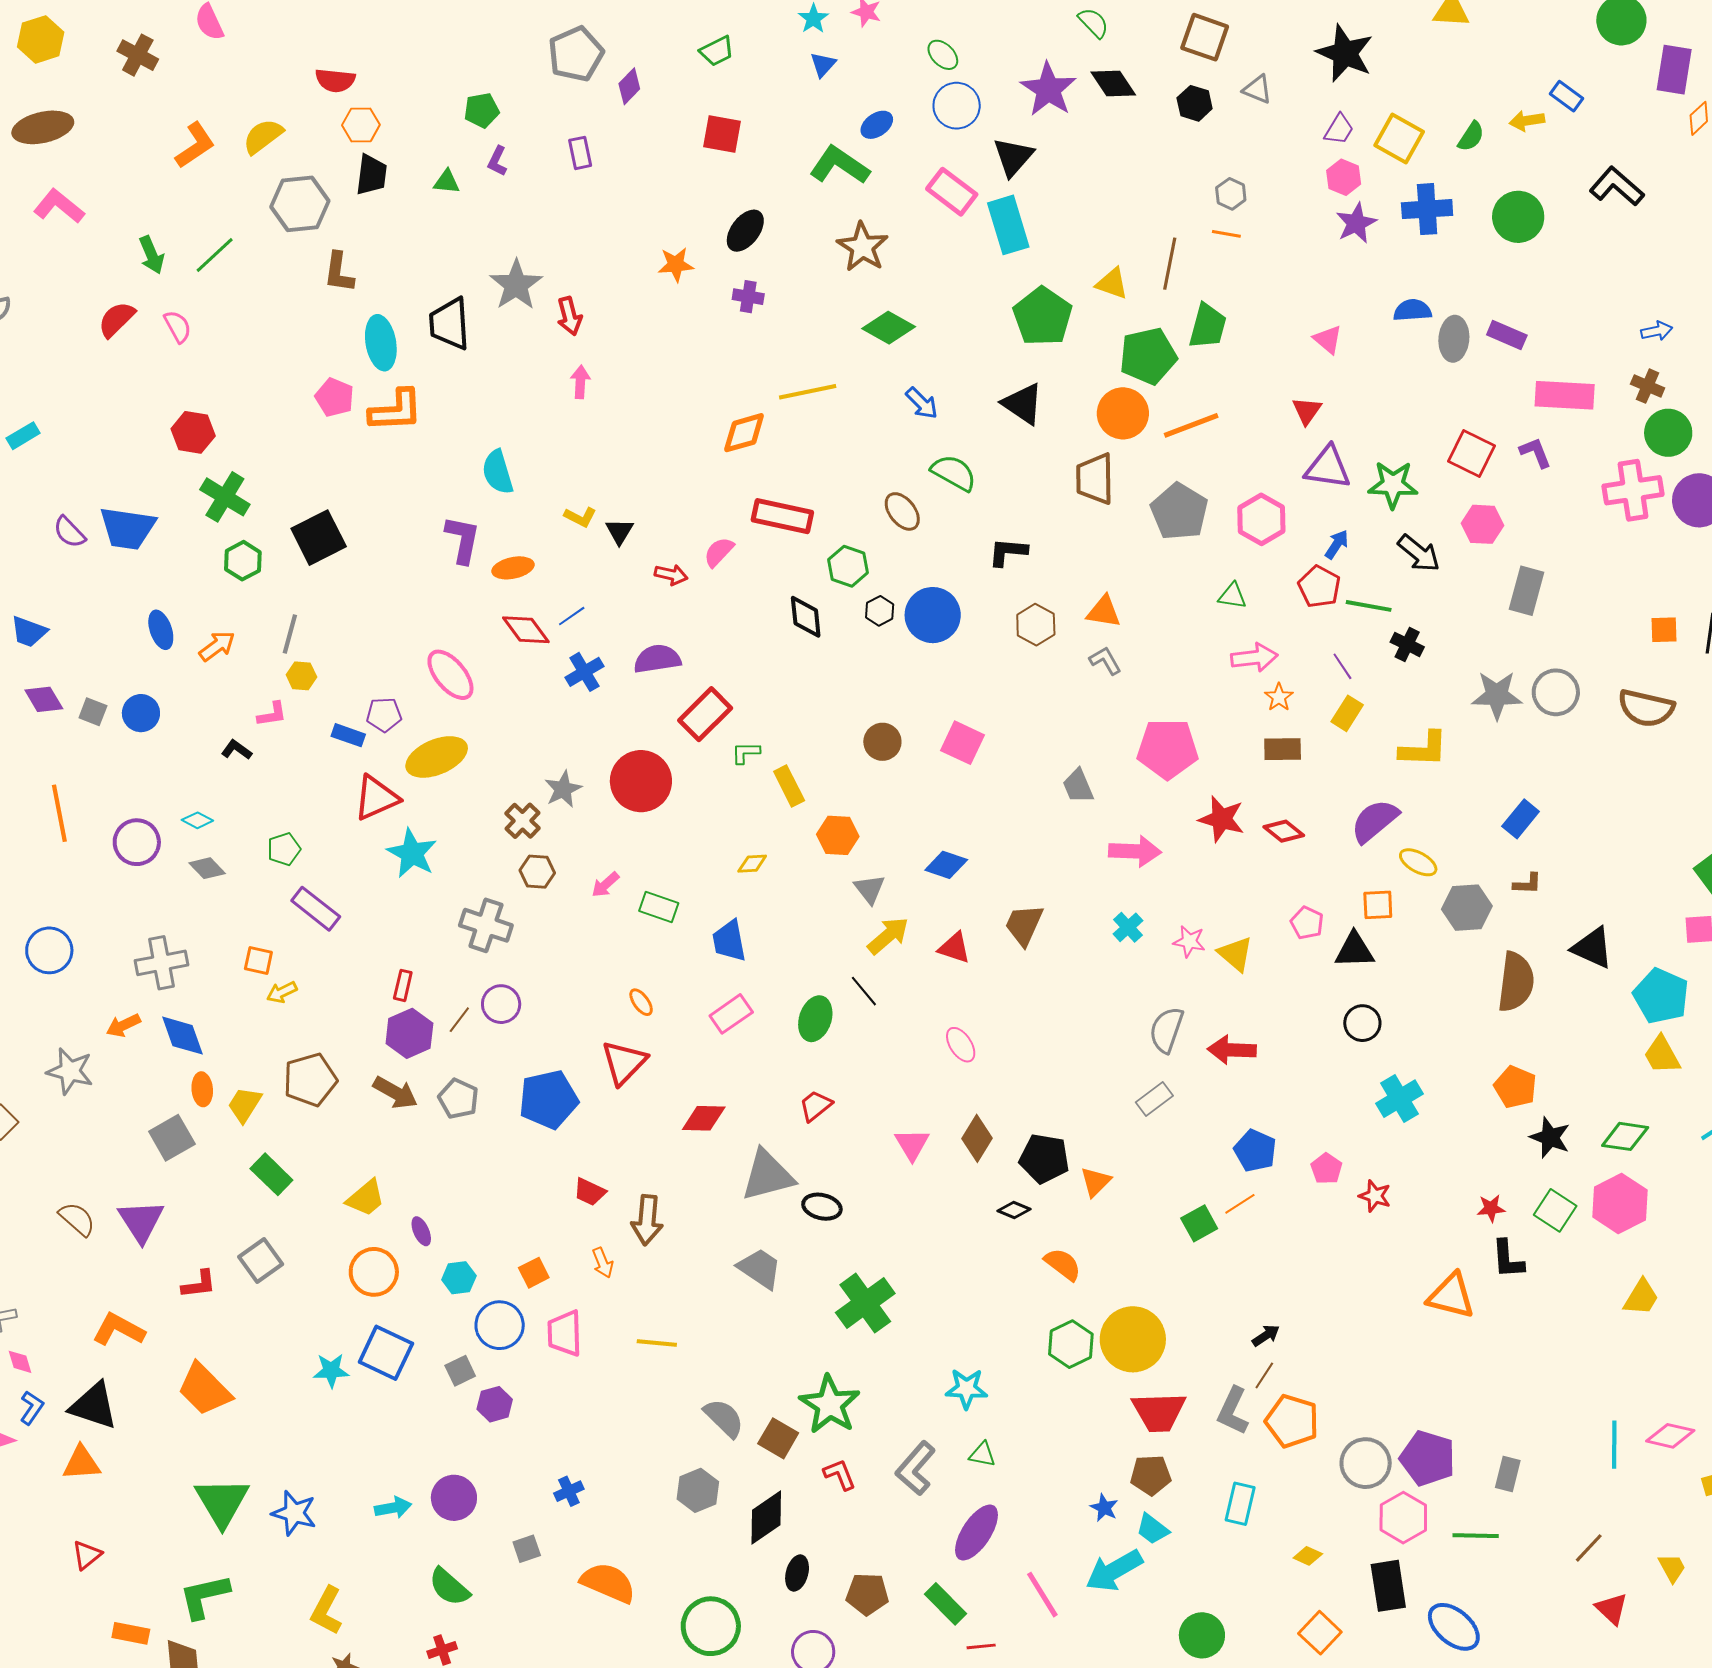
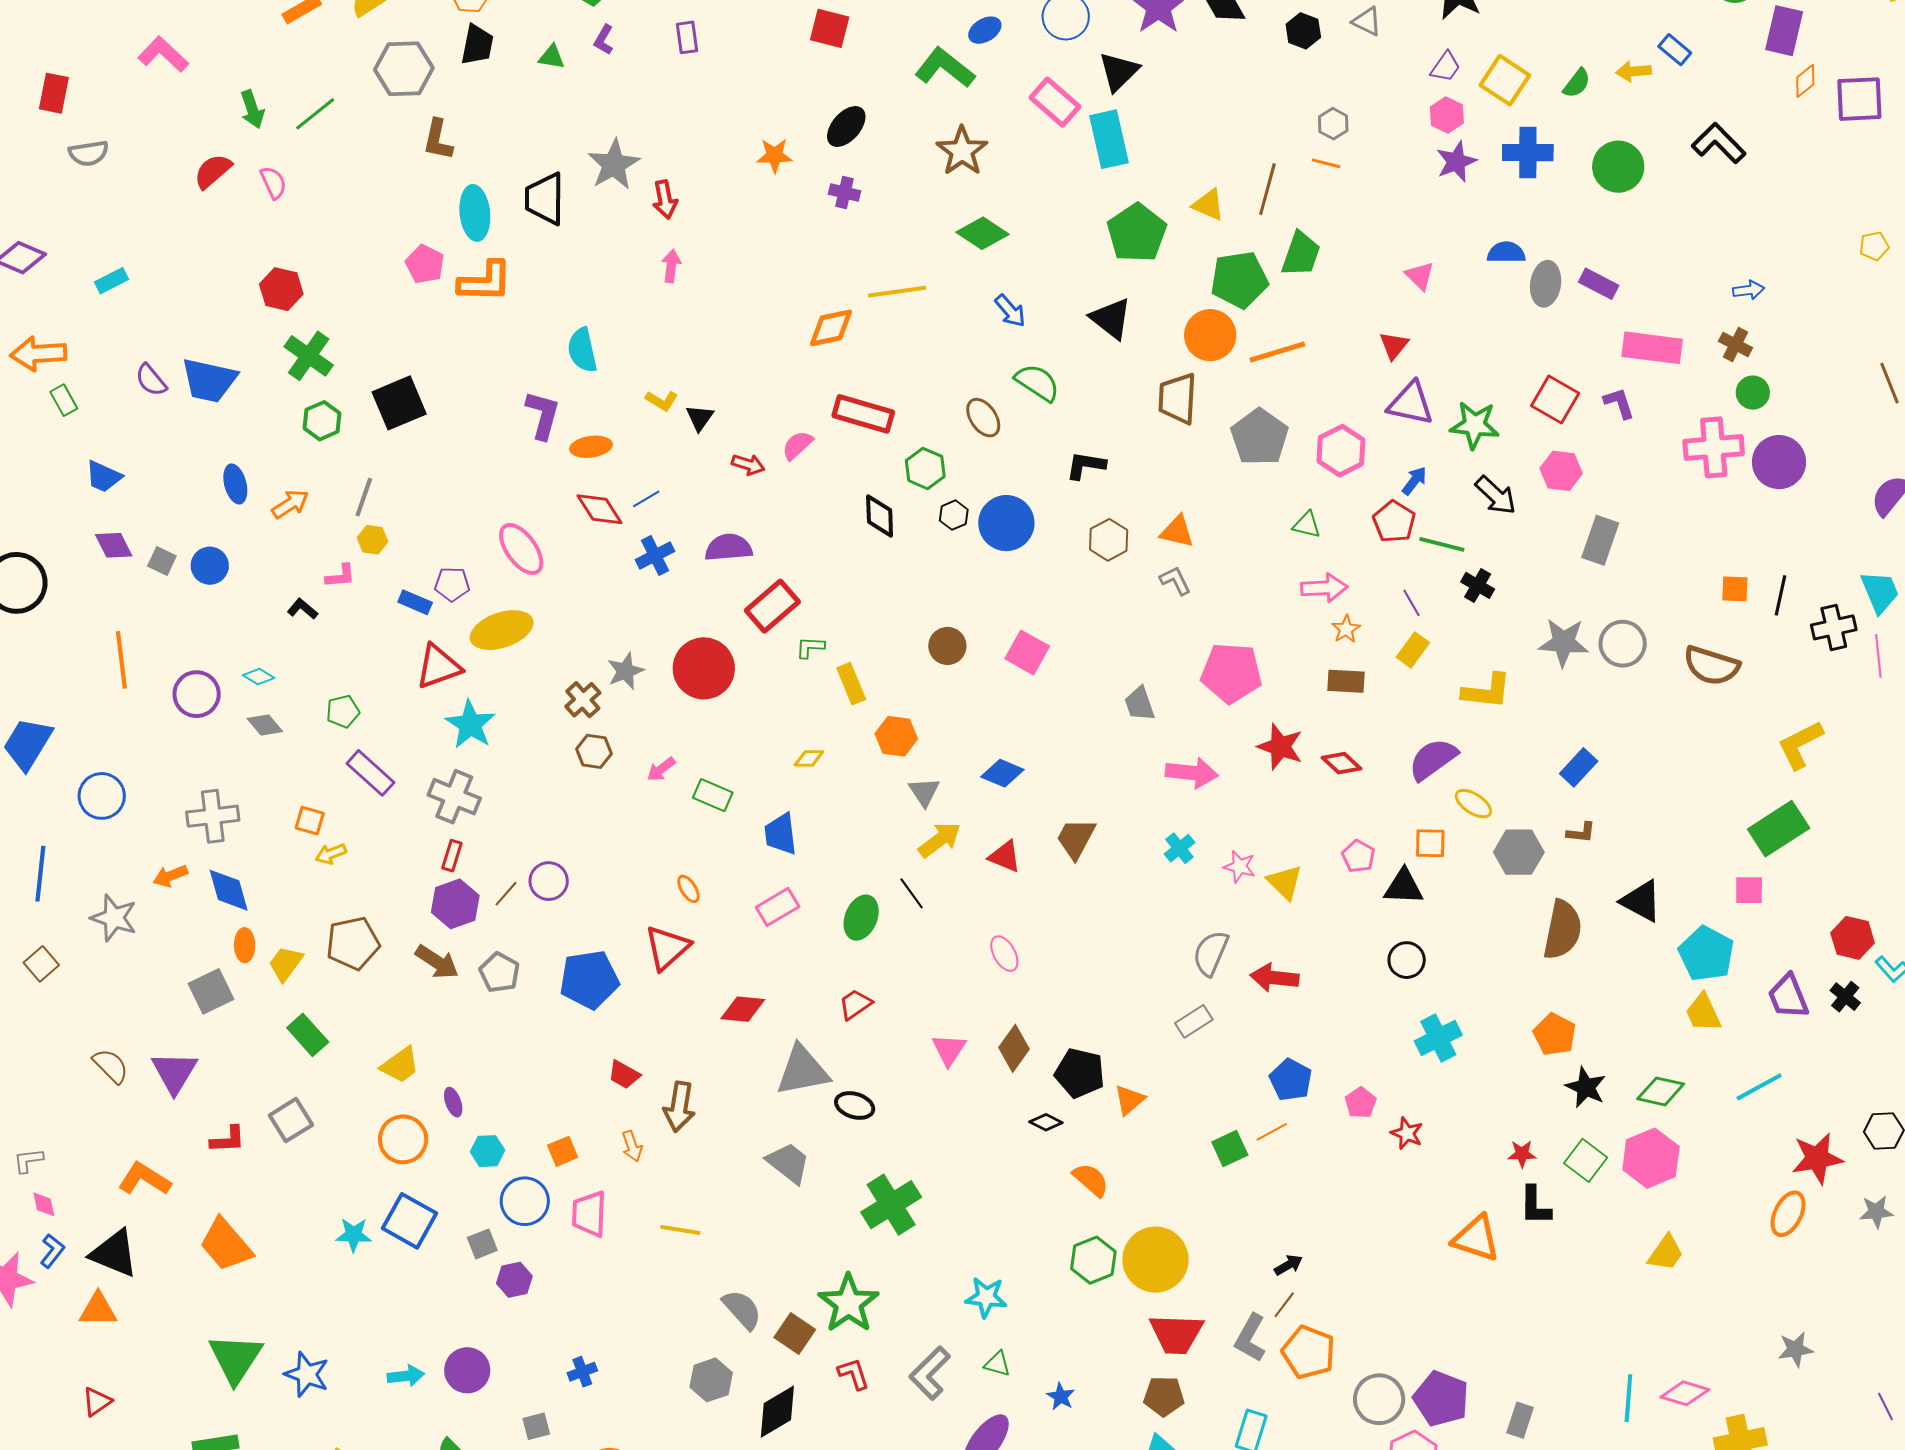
green circle: (1668, 433) -> (1753, 393), size x0.7
gray cross: (486, 925) -> (454, 797), moved
blue star: (1104, 1508) -> (1061, 1396), moved

